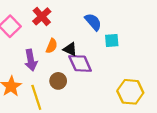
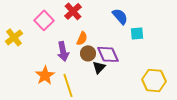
black triangle: (70, 49) -> (99, 67), moved, turned 48
brown circle: (58, 81) -> (88, 53), moved

